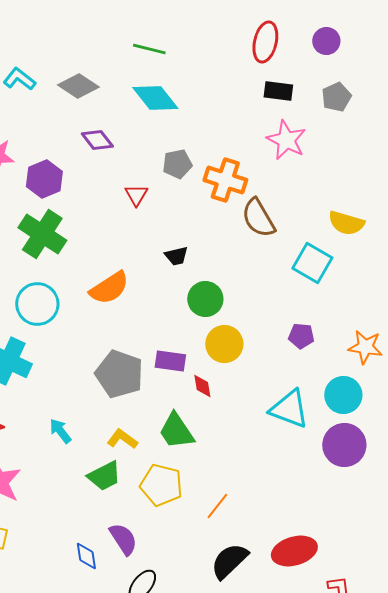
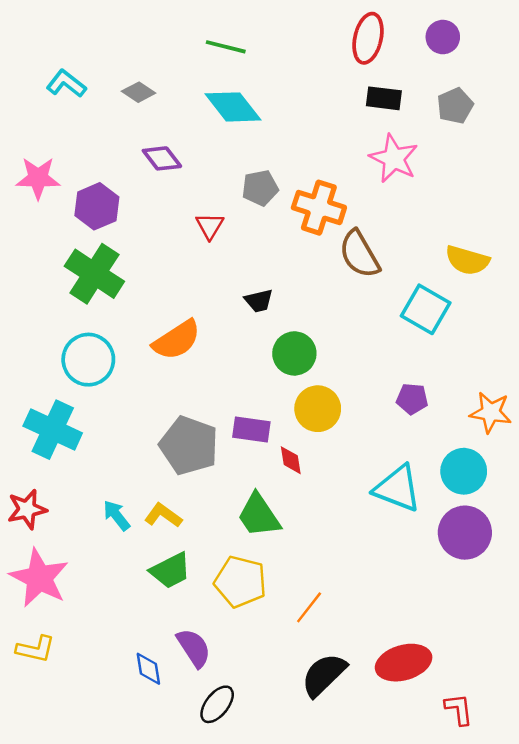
gray diamond: (78, 86) -> (139, 92), size x0.7
yellow L-shape: (122, 439) -> (163, 515), moved

